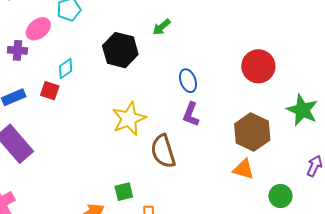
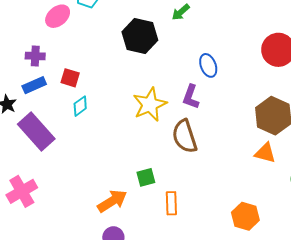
purple cross: (17, 50) -> (35, 56), moved
cyan diamond: (66, 68) -> (80, 106), moved
purple L-shape: (191, 114) -> (191, 97), moved

